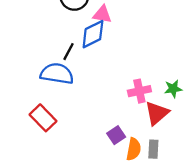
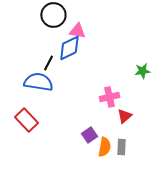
green star: (173, 89) -> (142, 71), moved
red triangle: (157, 113) -> (124, 116), size x0.7

